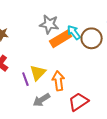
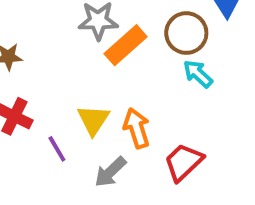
cyan arrow: (74, 32) -> (198, 74), moved
purple line: (25, 79) -> (57, 149), moved

